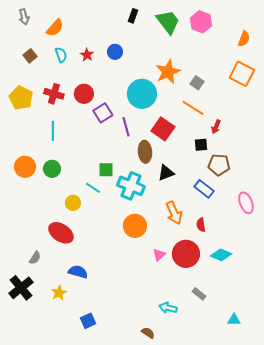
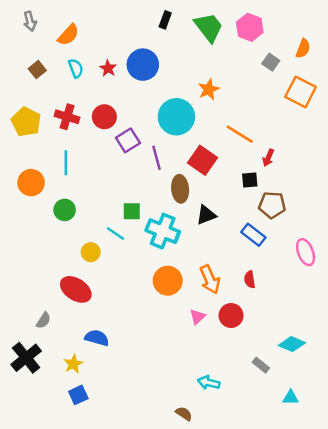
blue circle: (115, 52) -> (143, 65), size x1.6
orange star: (168, 72) -> (209, 89), size x0.7
gray square: (197, 83) -> (271, 62), moved
orange circle: (25, 167) -> (31, 183), moved
orange arrow: (174, 213) -> (210, 279), moved
red circle: (186, 254) -> (231, 315), size x0.7
cyan diamond: (221, 255) -> (292, 344), moved
gray rectangle: (199, 294) -> (261, 365), moved
blue square: (88, 321) -> (78, 395), moved

